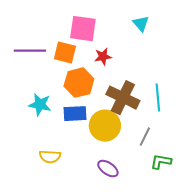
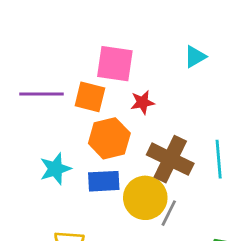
cyan triangle: (141, 24) -> (195, 57), turned 42
cyan star: (40, 105) -> (55, 169), turned -30
gray line: (145, 137) -> (169, 213), moved

